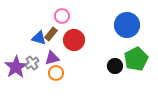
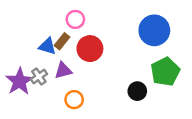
black circle: (115, 66) -> (137, 91), moved
orange circle: (56, 73) -> (74, 100), moved

